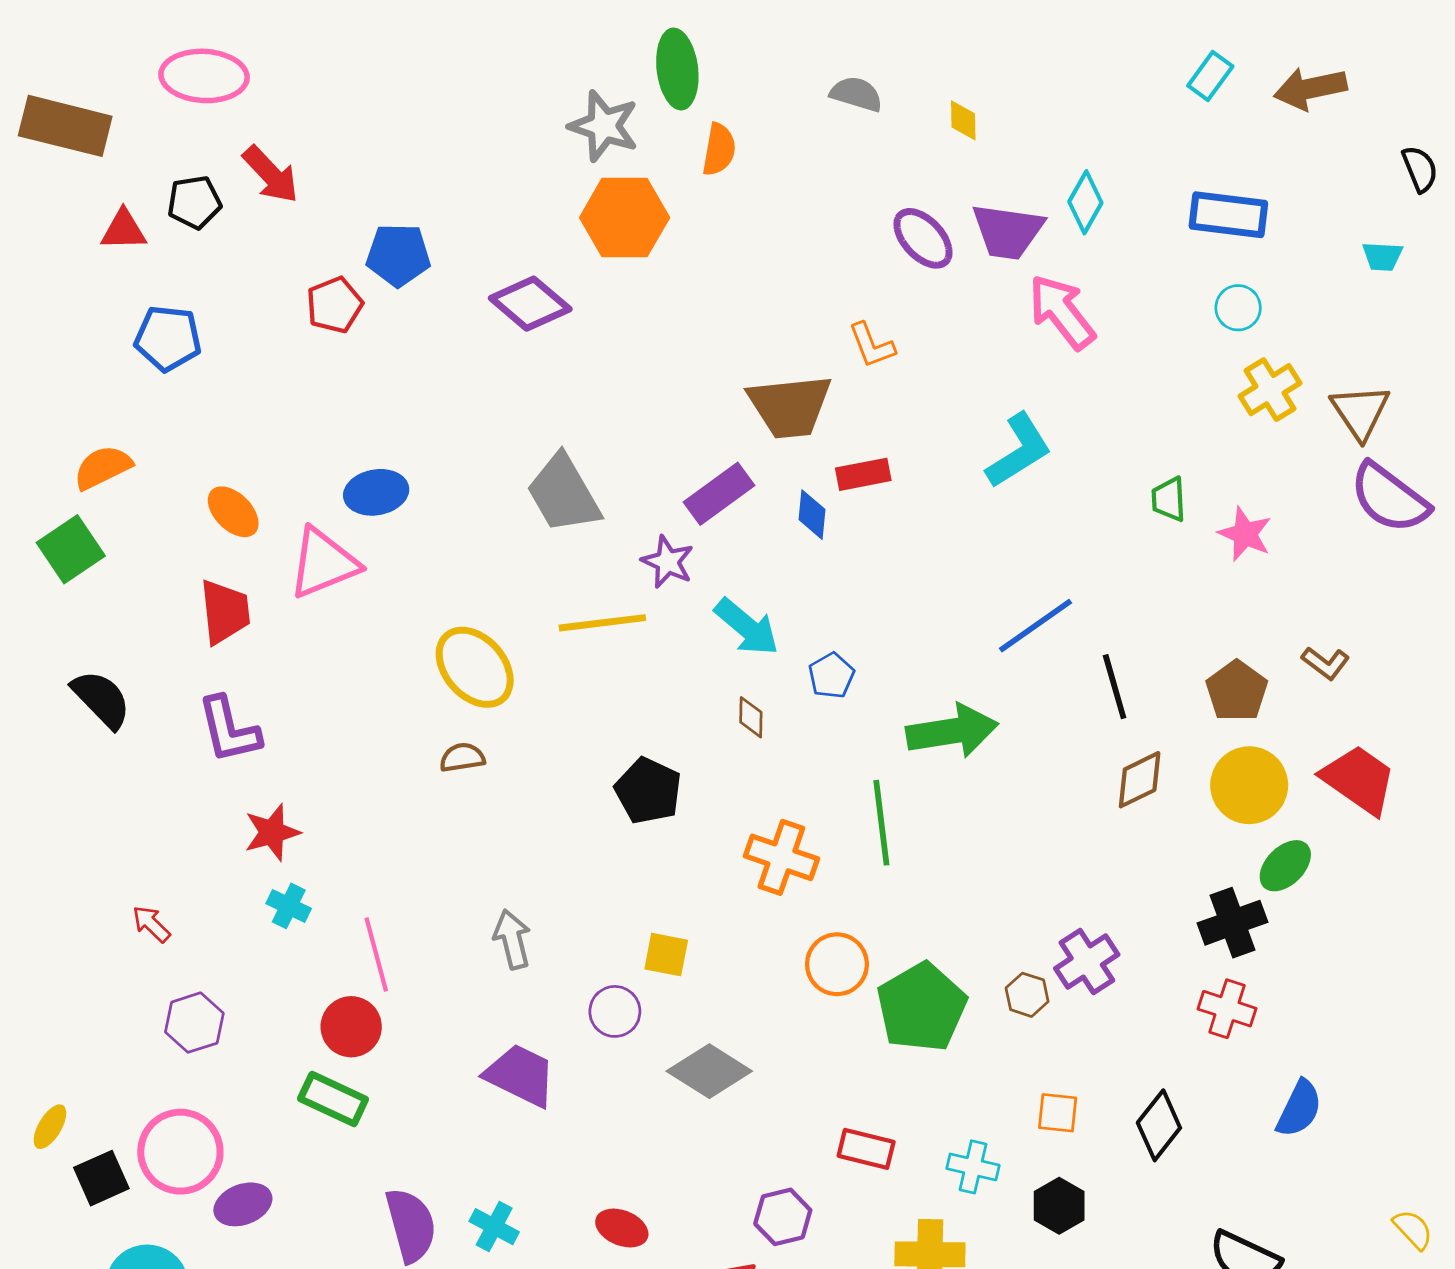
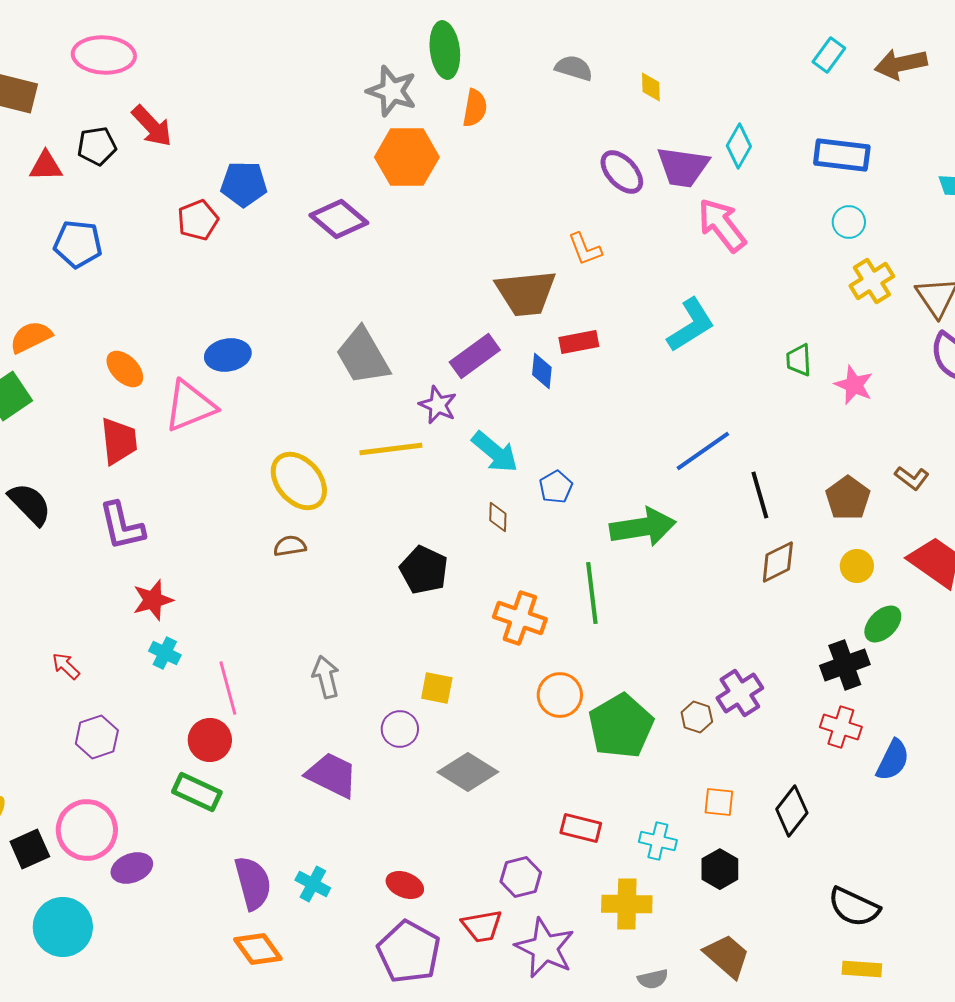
yellow circle: (1249, 785) -> (857, 566), size x0.6
blue semicircle: (1299, 1109) -> (893, 760), moved

